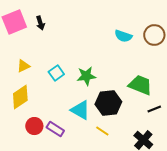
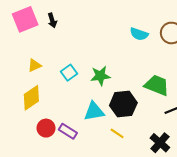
cyan triangle: (80, 110) -> (94, 111), turned -40

